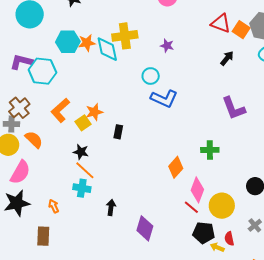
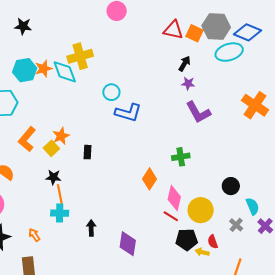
purple star: (167, 46) -> (188, 83), moved
orange line: (85, 170) -> (60, 195), turned 45

